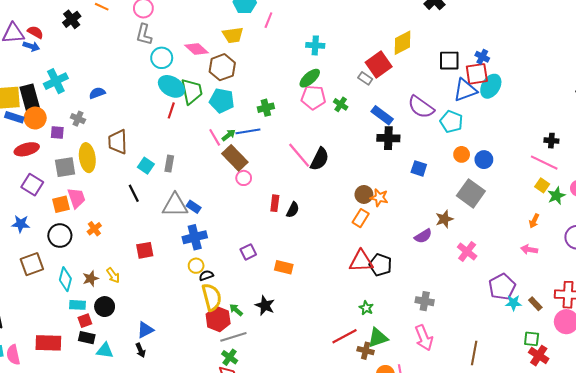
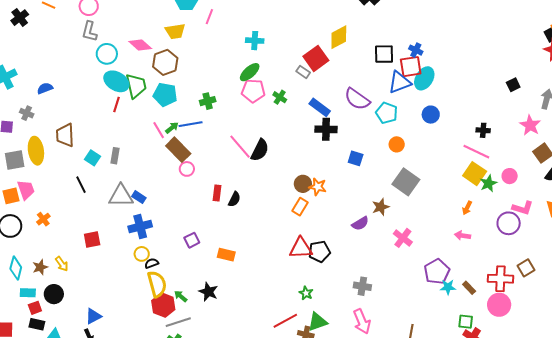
blue circle: (484, 160) -> (431, 115), moved
yellow square: (542, 185) -> (475, 174), size x1.6
black pentagon: (380, 265) -> (319, 251), turned -30

